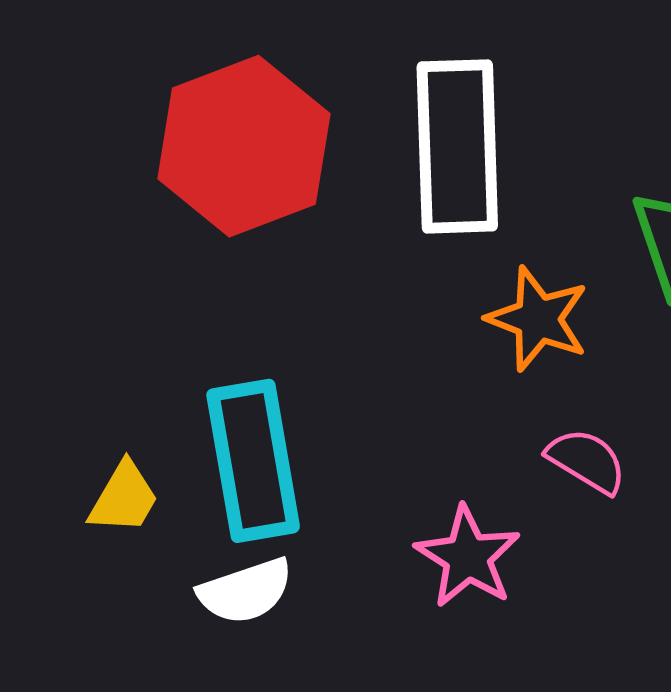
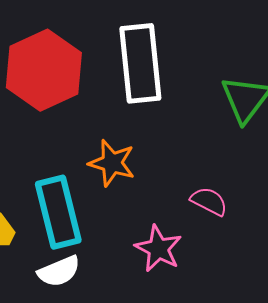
orange star: (538, 319) -> (112, 163), moved

